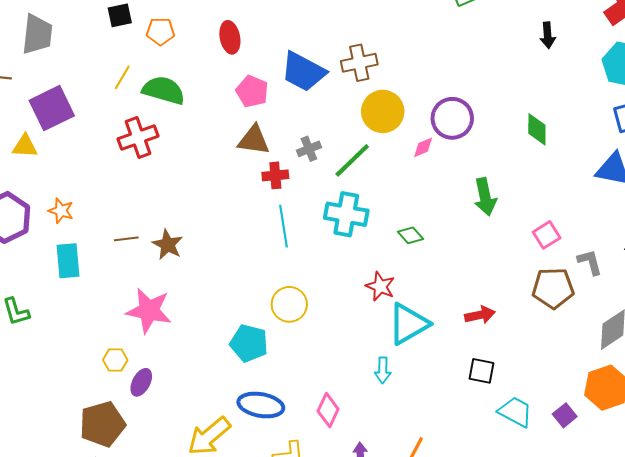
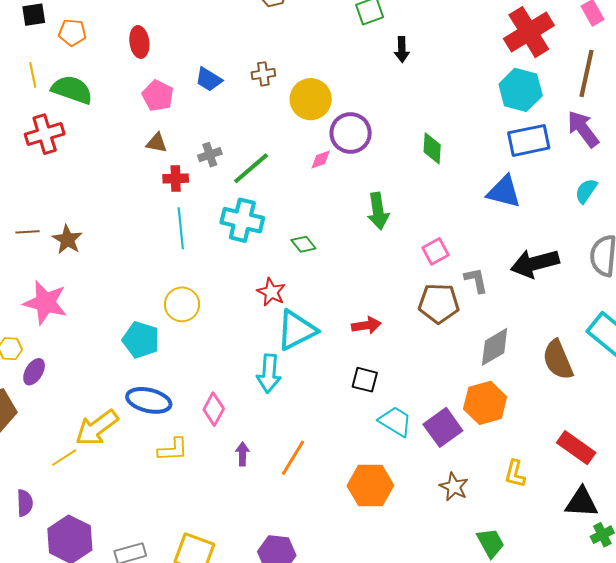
black arrow: (548, 35) -> (402, 50), moved
brown cross: (359, 63) -> (263, 74), size x0.7
blue trapezoid: (303, 72) -> (209, 79), size x0.6
yellow line: (122, 77) -> (33, 75), turned -45
yellow circle: (383, 111) -> (311, 99), moved
brown triangle: (254, 140) -> (157, 143), size x0.7
cyan arrow: (383, 370) -> (269, 373), size x1.5
purple square: (565, 415) -> (443, 427), size x1.6

